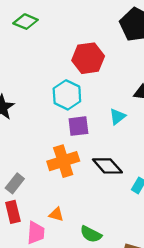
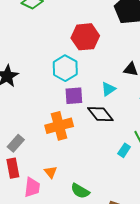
black diamond: (107, 166) -> (100, 114), moved
orange triangle: (56, 214) -> (51, 172), turned 32

